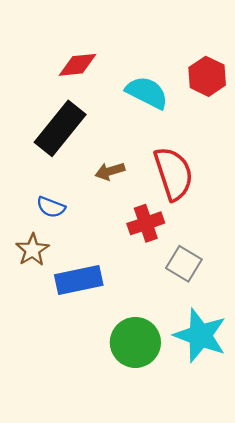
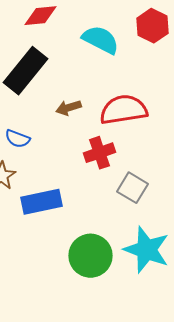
red semicircle: (174, 174) -> (124, 110), turned -81

